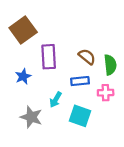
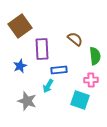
brown semicircle: (87, 57) -> (75, 39), moved
blue rectangle: (80, 81) -> (59, 70), moved
cyan square: (80, 116) -> (80, 100), moved

